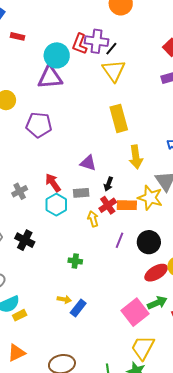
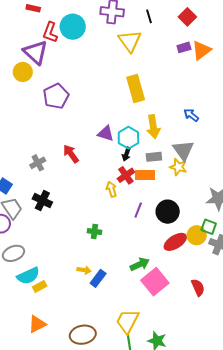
red L-shape: (80, 44) -> (50, 32), moved
black line: (111, 49) -> (149, 16), moved, turned -56
purple triangle: (50, 77) -> (35, 52), moved, turned 48
purple pentagon: (39, 125) -> (56, 96), turned -30
gray rectangle: (81, 193) -> (154, 157), moved
yellow star: (150, 198) -> (178, 167), moved, size x0.7
cyan hexagon: (56, 205) -> (128, 138), moved
black cross: (25, 240) -> (42, 201), moved
green arrow: (157, 303) -> (140, 264), moved
yellow trapezoid: (143, 348) -> (127, 321), moved

